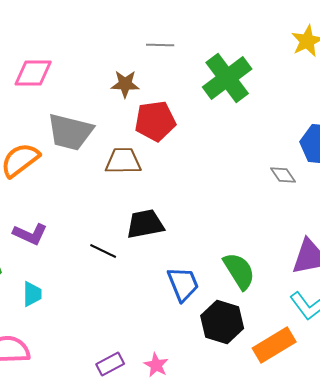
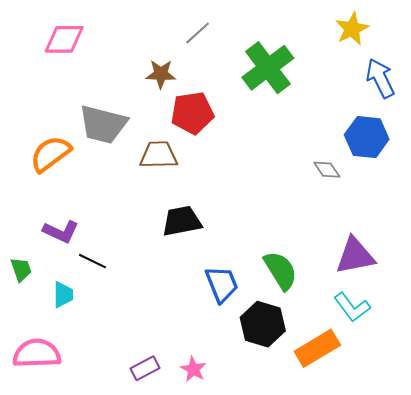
gray line: (160, 45) -> (198, 33), turned -44
pink diamond: (33, 73) -> (64, 39), moved
black line: (103, 251) -> (92, 261), moved

